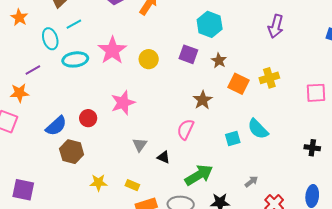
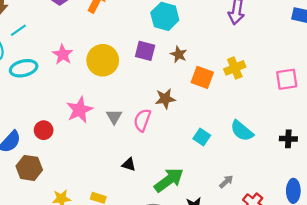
pink star: (112, 50) -> (63, 54), size x0.7
yellow circle: (149, 59) -> (103, 60), size x1.5
brown star: (203, 100) -> (165, 99), turned 30
pink semicircle: (185, 129) -> (142, 120), moved
cyan semicircle: (258, 129) -> (242, 131), moved
cyan square: (233, 138) -> (202, 137), turned -35
gray triangle: (140, 145) -> (114, 117), moved

